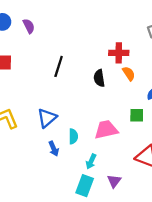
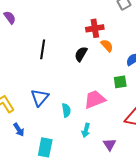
black semicircle: (99, 78) -> (81, 54), turned 49
blue arrow: (54, 149) -> (19, 130), moved
cyan rectangle: (85, 186) -> (45, 147), moved

